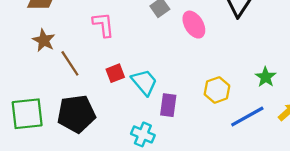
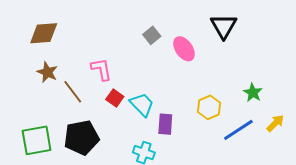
pink L-shape: (103, 25) -> (101, 69), moved
red square: (115, 73) -> (115, 98), turned -30

